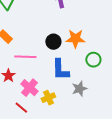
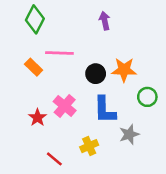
pink line: (25, 57) -> (59, 53), moved
pink cross: (29, 88) -> (65, 106), moved

